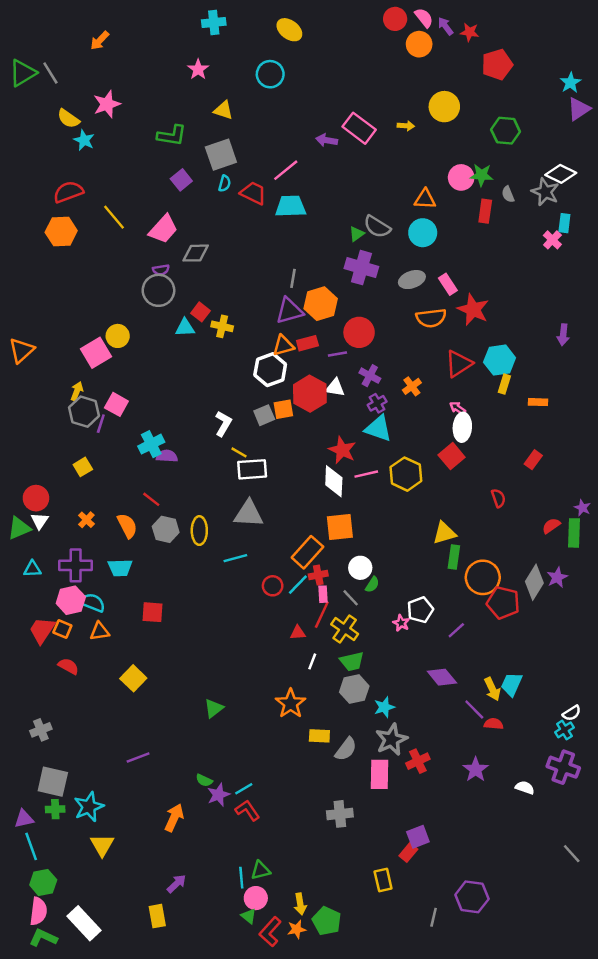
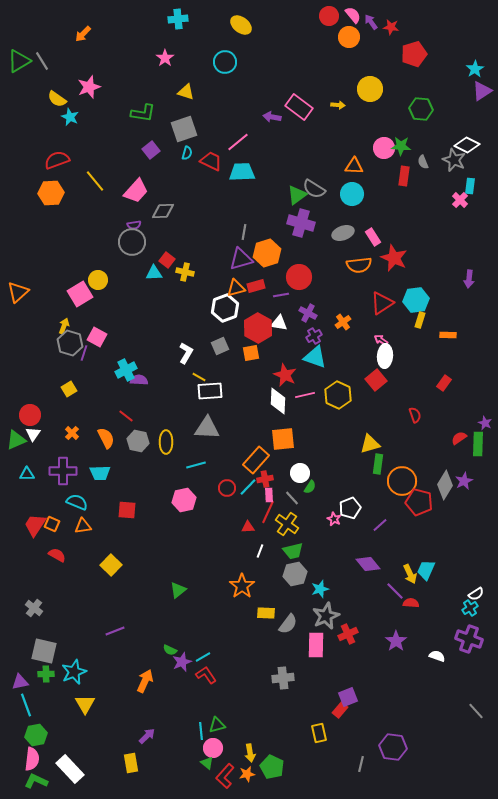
green triangle: (357, 234) -> (297, 195), size x1.5
orange square: (283, 409) -> (251, 353), moved
pink hexagon: (71, 600) -> (184, 500), moved
gray cross: (41, 730) -> (34, 608), turned -30

